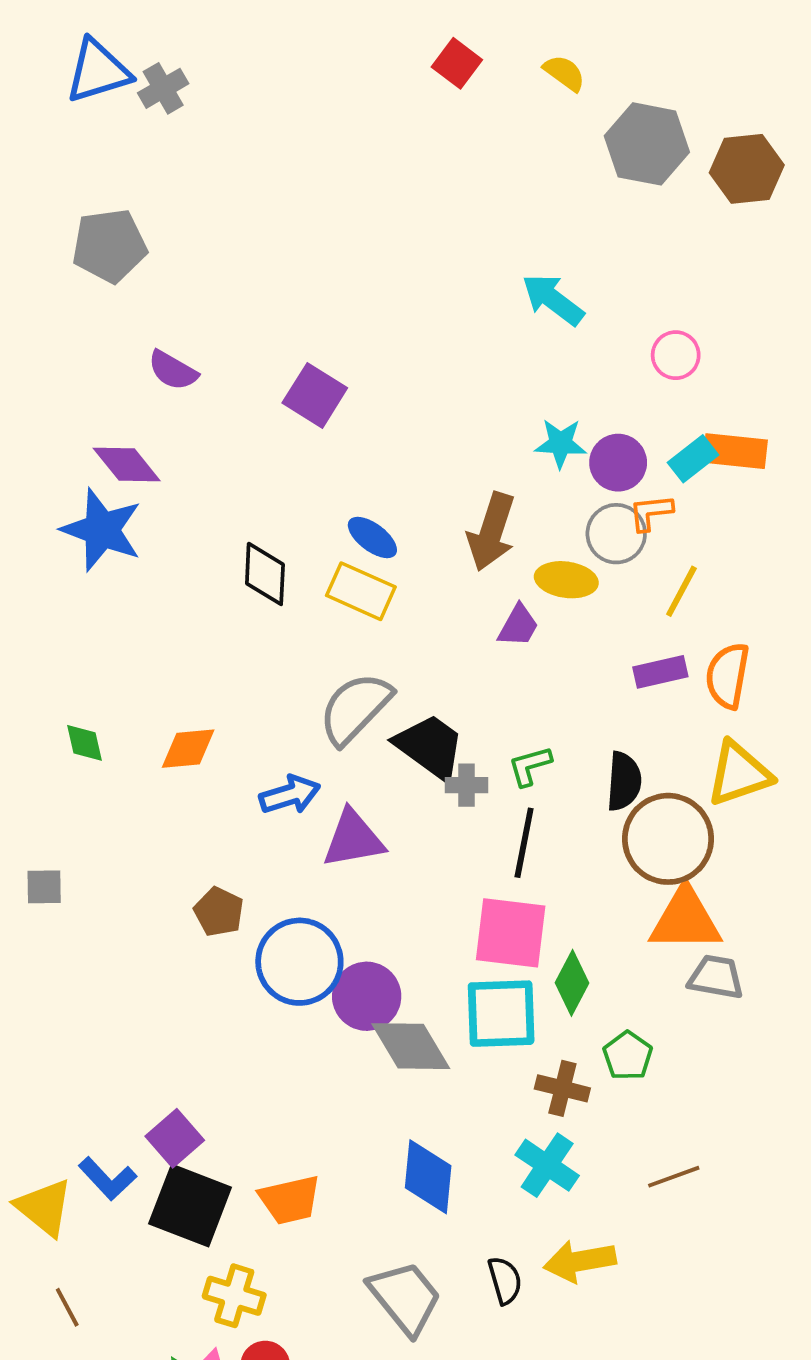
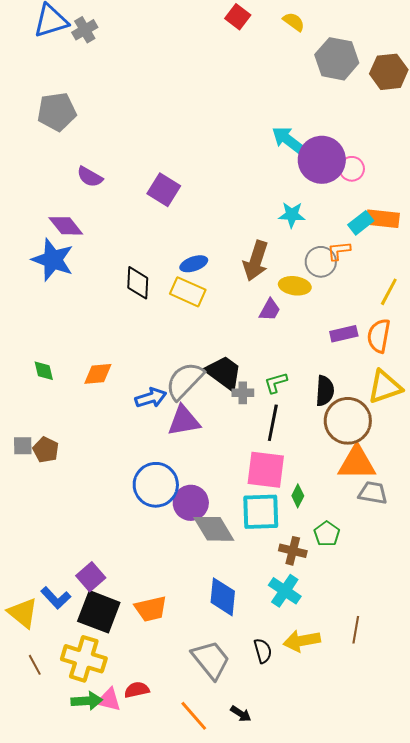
purple circle: (618, 463) -> (322, 160), moved, size x1.6
blue ellipse: (372, 537) -> (194, 264), turned -56
yellow line: (681, 591) -> (389, 292), moved
gray semicircle: (355, 708) -> (185, 381), moved
brown pentagon: (219, 912) -> (46, 450), moved
green diamond: (572, 983) -> (298, 496), size x0.7
brown line: (674, 1177) -> (356, 630), moved, turned -60
yellow cross: (234, 1296) -> (84, 659), moved, size x1.4

